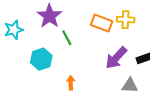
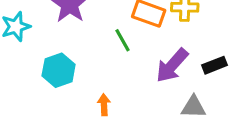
green line: (67, 38) -> (122, 40), moved

